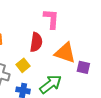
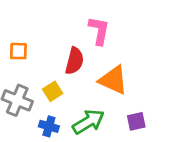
purple square: (83, 67) -> (136, 121), moved, turned -32

